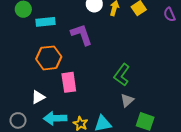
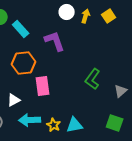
cyan rectangle: (46, 22) -> (21, 29), turned 54
gray triangle: (127, 100) -> (121, 91), moved

